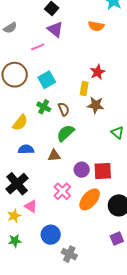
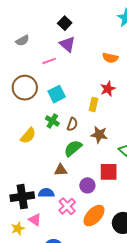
orange semicircle: (96, 26) -> (110, 58), moved
brown star: (96, 105) -> (99, 135), moved
brown semicircle: (64, 109) -> (72, 124), turned 40
blue semicircle: (26, 149) -> (46, 193), moved
red square: (103, 171) -> (109, 172), moved
black cross: (17, 184) -> (22, 197), turned 30

